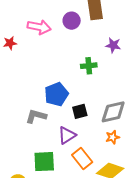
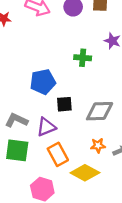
gray L-shape: (36, 116) -> (16, 120), moved
orange star: (113, 137) -> (98, 145), moved

